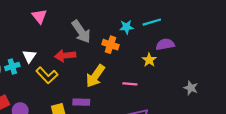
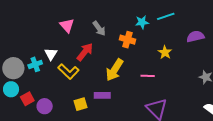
pink triangle: (39, 16) -> (67, 25), moved
gray arrow: (81, 32) -> (99, 28), size x0.7
purple semicircle: (165, 44) -> (195, 36), moved
red arrow: (65, 56) -> (85, 52), turned 138

